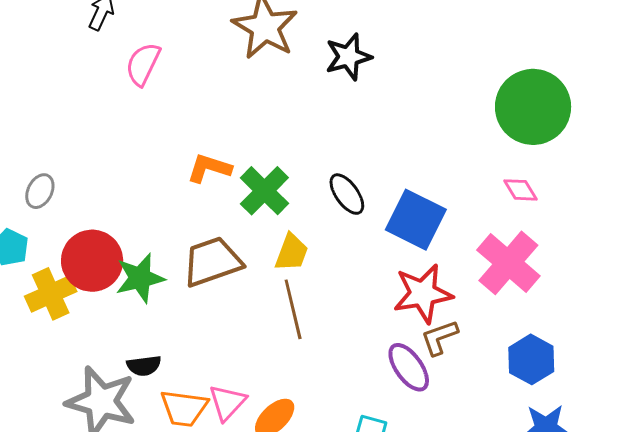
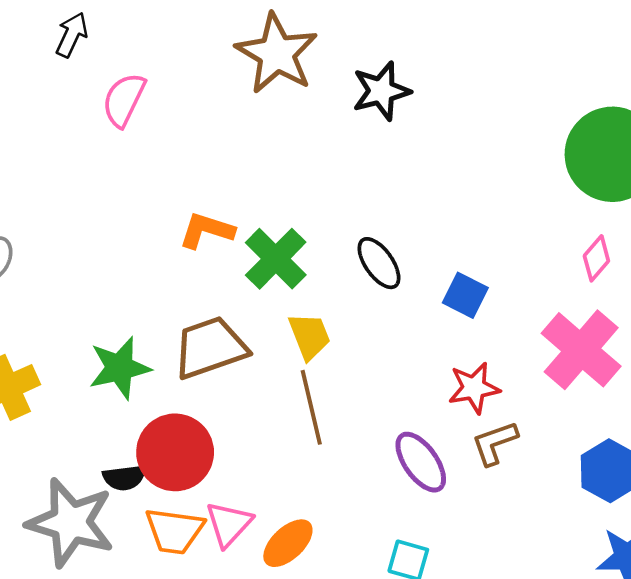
pink diamond: (520, 190) -> (596, 258), turned 72
blue square: (416, 220) -> (465, 295), size x0.6
yellow trapezoid: (292, 252) -> (309, 336), turned -42
red circle: (92, 261) -> (175, 452), moved
red star: (423, 294) -> (474, 388), size x0.7
purple ellipse: (409, 367) -> (421, 462), moved

